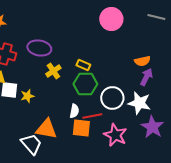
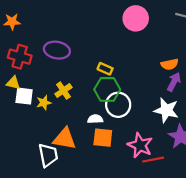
yellow cross: (53, 71) -> (63, 91), moved
white circle: (112, 98) -> (118, 105), moved
white semicircle: (74, 111) -> (95, 119), turned -104
red line: (92, 116) -> (153, 160), moved
white trapezoid: (31, 144) -> (48, 155), turned 30

